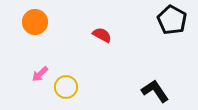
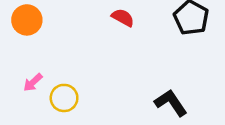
red semicircle: (102, 35) -> (123, 18), moved

